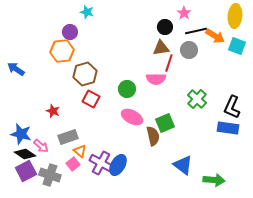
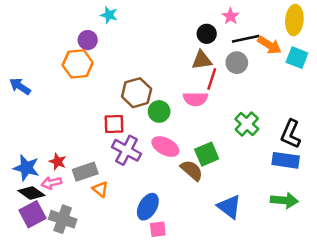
brown hexagon: (85, 74) -> (137, 93), moved
red square: (91, 99) -> (114, 124), turned -30
red star: (53, 111) -> (58, 162), moved
brown semicircle: (153, 136) -> (192, 170), turned -36
pink arrow: (41, 146) -> (51, 183), turned 126
purple cross: (101, 163) -> (127, 150), moved
pink square: (73, 164) -> (158, 229), moved, turned 32
green arrow: (214, 180) -> (284, 200), moved

